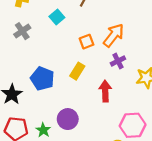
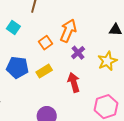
yellow rectangle: (77, 71) -> (44, 71), turned 42
blue pentagon: (42, 79) -> (17, 67), moved

